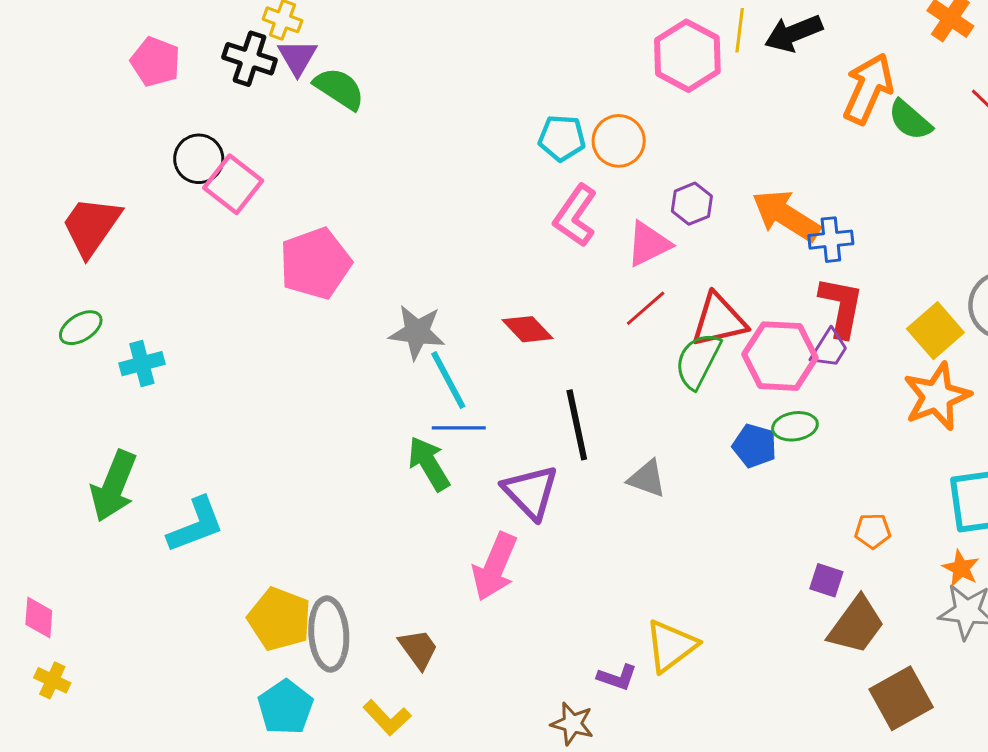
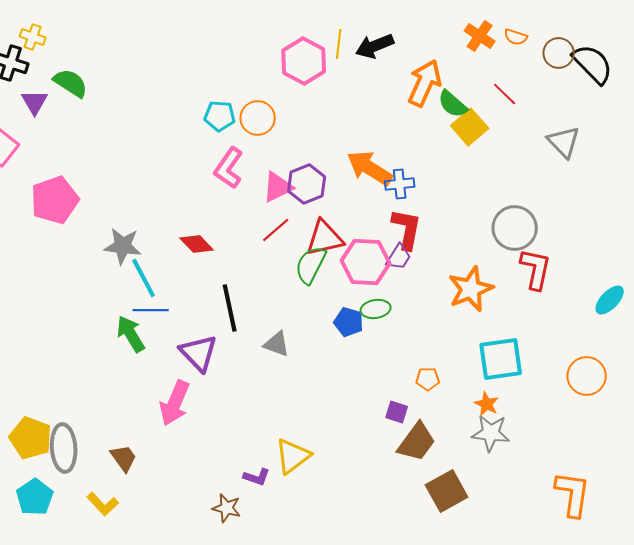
purple triangle: (297, 57) -> (35, 102), moved
purple hexagon: (692, 204) -> (307, 184), moved, size x1.4
yellow square: (935, 331) -> (470, 127), moved

